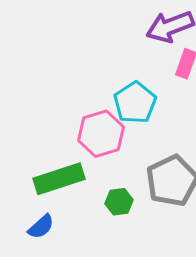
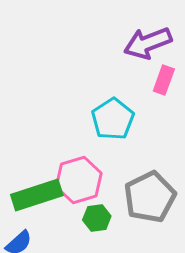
pink hexagon: (101, 134) -> (79, 180), moved

